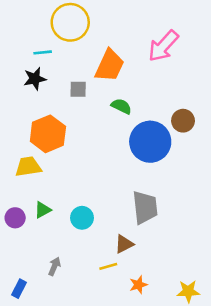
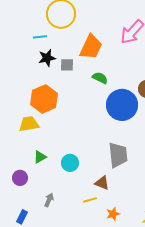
black star: (35, 79) -> (47, 58), moved
purple circle: (15, 218) -> (20, 178), moved
brown triangle: (124, 244) -> (102, 183), turned 49

